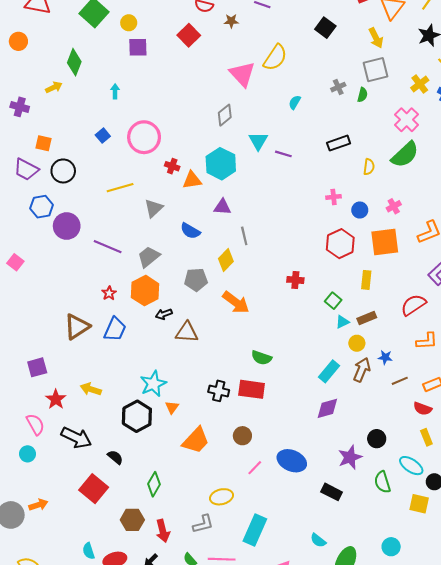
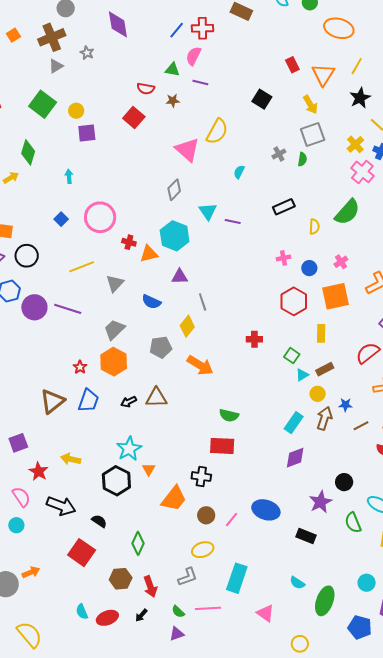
pink cross: (407, 120) -> (362, 172), moved
purple line: (108, 247) -> (68, 309), moved
black arrow: (164, 314) -> (129, 402), moved
black cross: (219, 391) -> (201, 477), moved
brown circle: (242, 436) -> (206, 515), moved

